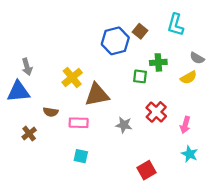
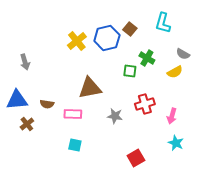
green cross: (158, 62) -> (147, 58), turned 35
yellow cross: (72, 77) -> (77, 41), moved
blue triangle: (18, 92) -> (17, 100), moved
red cross: (156, 112) -> (145, 104), turned 30

